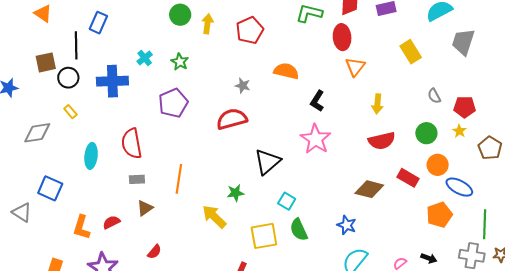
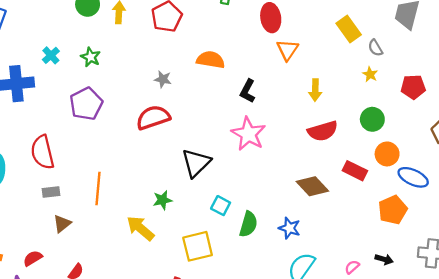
gray semicircle: (434, 96) -> (375, 48), moved
yellow star: (459, 131) -> (370, 74), moved
brown diamond: (369, 189) -> (312, 186), turned 36
red semicircle: (111, 222) -> (33, 258), moved
green semicircle: (299, 230) -> (248, 224), moved, turned -135

